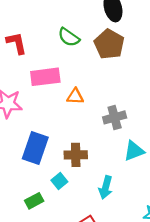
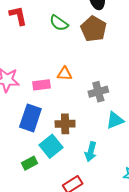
red L-shape: (17, 43) -> (18, 16), moved
pink rectangle: (45, 77) -> (41, 85), moved, size x0.7
cyan square: (59, 181) -> (51, 146), size x1.6

